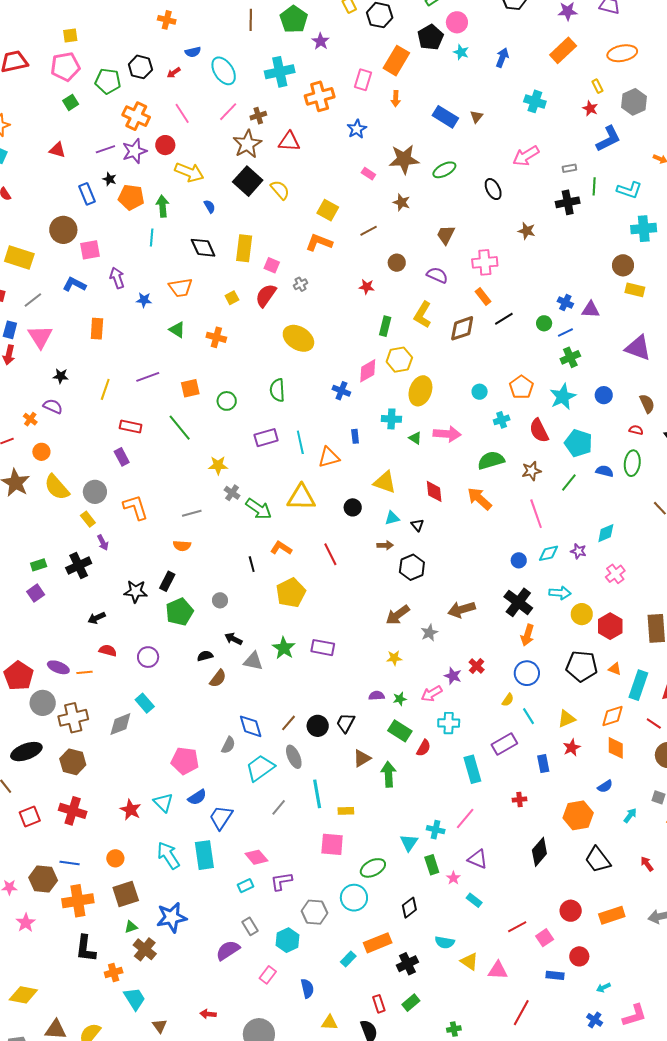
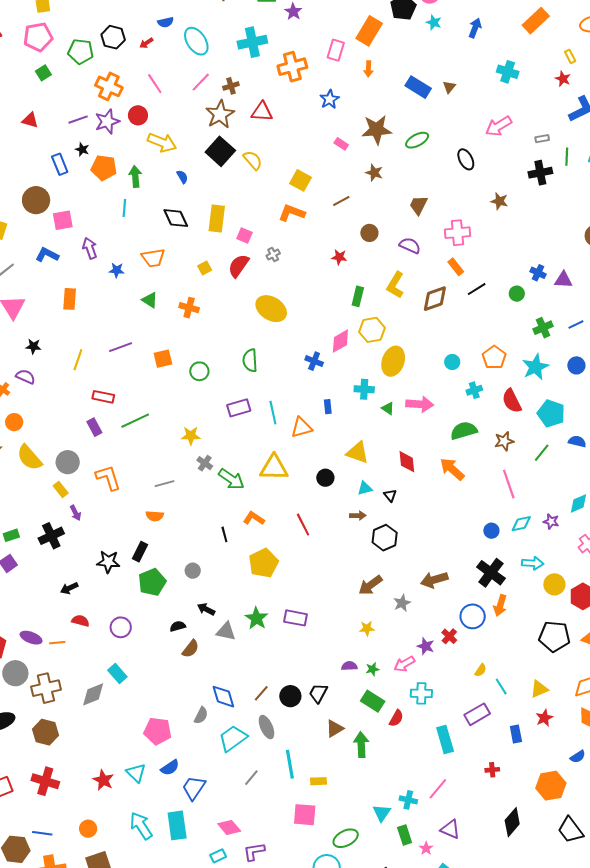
blue line: (565, 333) -> (576, 324), moved
green line: (180, 428) -> (135, 421), moved, turned -76
blue circle: (527, 673) -> (473, 616), moved

